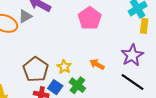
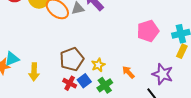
pink pentagon: (90, 18) -> (148, 31), moved
purple star: (132, 55) -> (163, 74), turned 30

